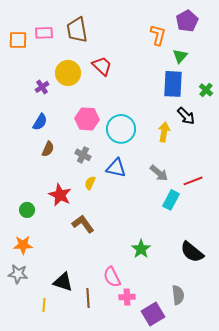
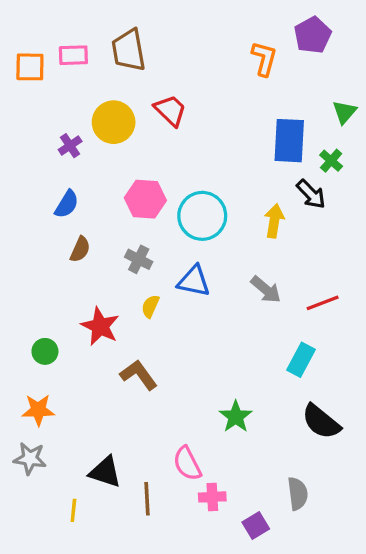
green triangle: (180, 56) -> (344, 112), moved
green cross: (206, 90) -> (331, 161), moved
cyan rectangle: (171, 200) -> (301, 360), moved
purple square: (153, 314) -> (256, 525), size x0.7

